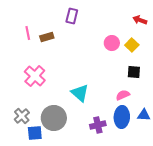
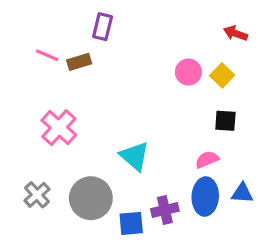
purple rectangle: (72, 16) -> (103, 27), moved
pink line: (28, 33) -> (47, 55), turned -56
blue square: (35, 133) -> (131, 223), moved

